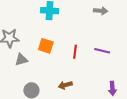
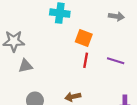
orange square: (46, 46) -> (84, 38), moved

